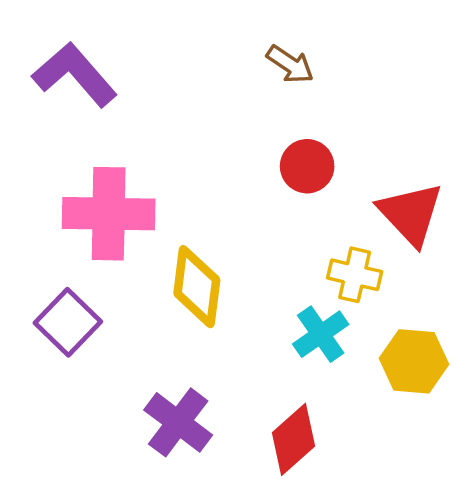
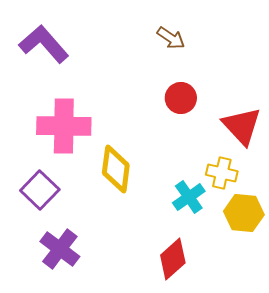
yellow cross: (355, 275) -> (222, 173), moved
purple cross: (178, 422) -> (60, 249), moved

